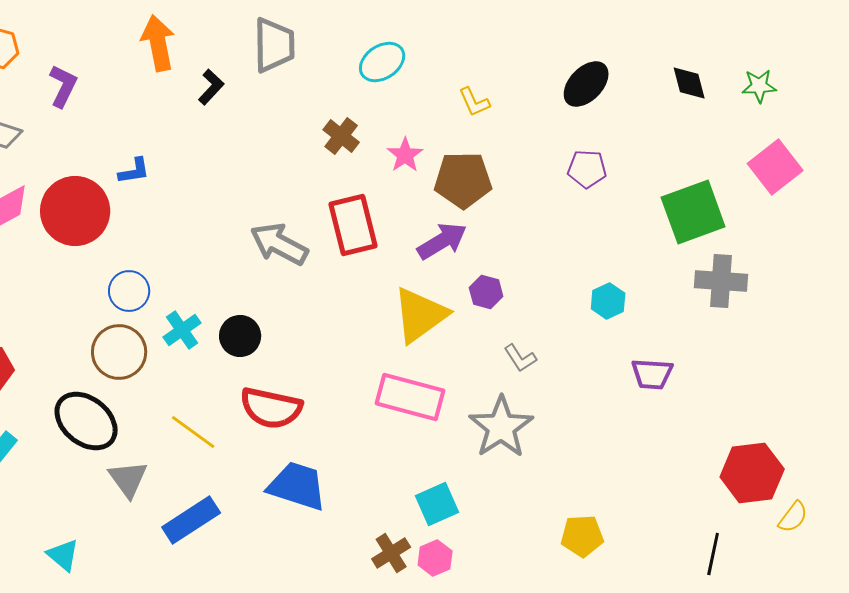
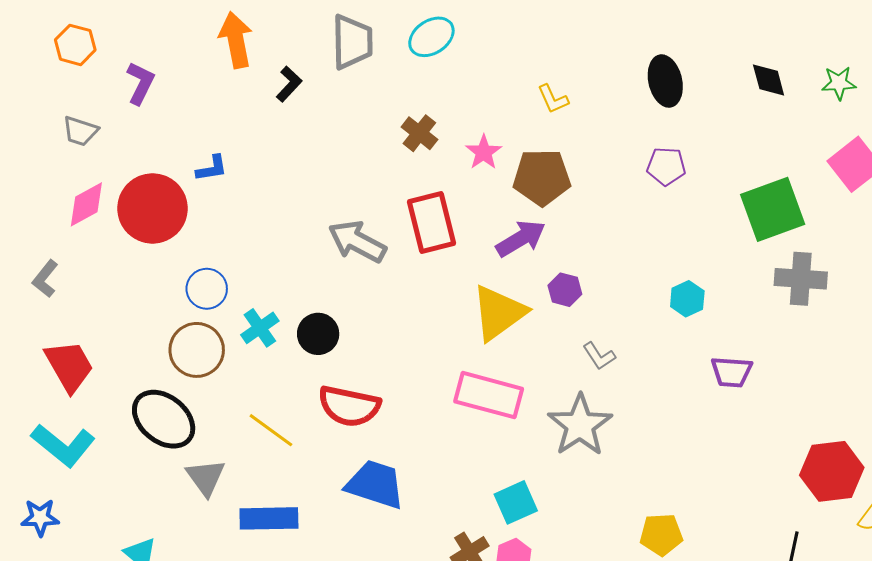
cyan ellipse: (382, 62) -> (431, 37), moved
black ellipse: (586, 84) -> (665, 81), turned -57
blue rectangle: (191, 520) -> (269, 518), turned 32

